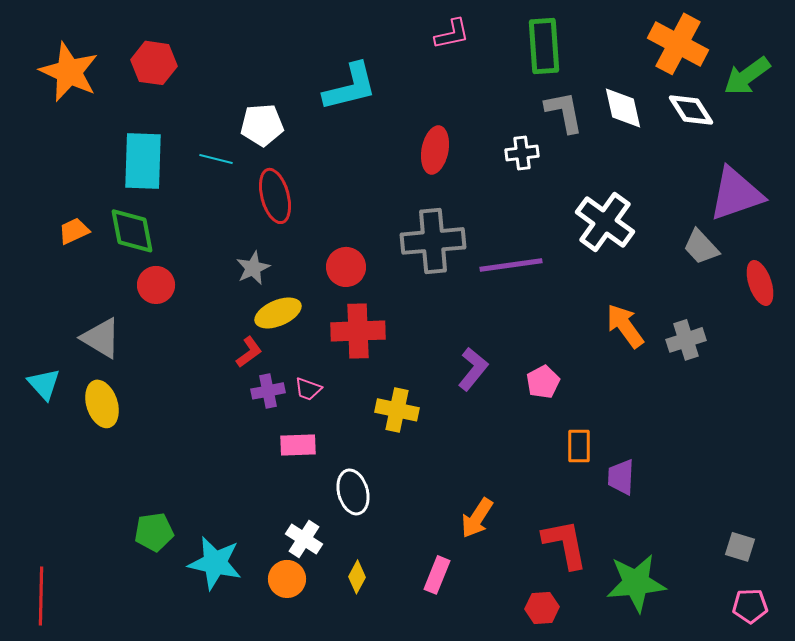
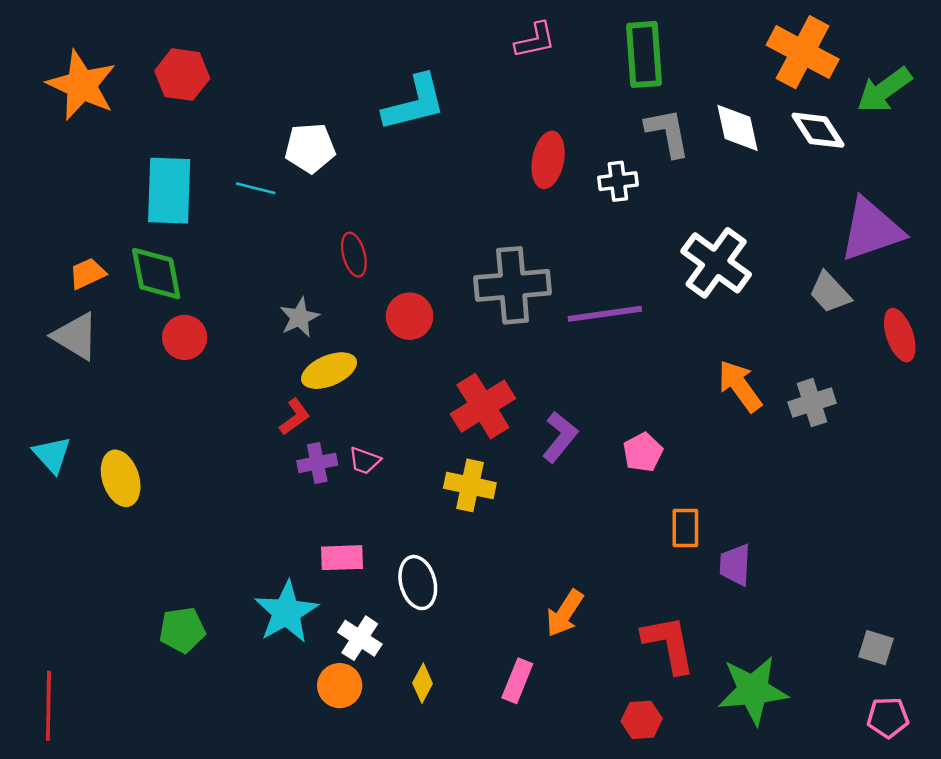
red ellipse: (435, 150) -> (548, 160), moved
red ellipse: (275, 196) -> (354, 255), moved, size x0.7
red cross: (358, 331) -> (483, 406), moved, turned -30
gray triangle: (101, 338) -> (76, 336), moved
pink rectangle: (298, 445) -> (342, 558), moved
cyan star: (215, 563) -> (286, 612), moved, turned 30

